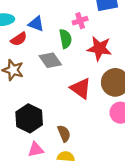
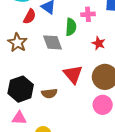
red semicircle: (19, 39) -> (30, 17), turned -42
red star: (99, 48) -> (99, 43), size x0.6
brown semicircle: (64, 134) -> (49, 93), moved, turned 91

